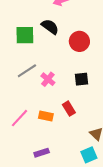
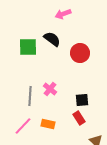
gray line: (27, 71) -> (30, 96), moved, turned -54
black square: (82, 79) -> (82, 100), moved
red rectangle: (69, 109) -> (79, 118), moved

